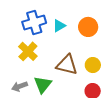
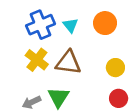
cyan triangle: (59, 26) -> (71, 25), turned -32
brown triangle: (67, 65) -> (68, 63), moved

